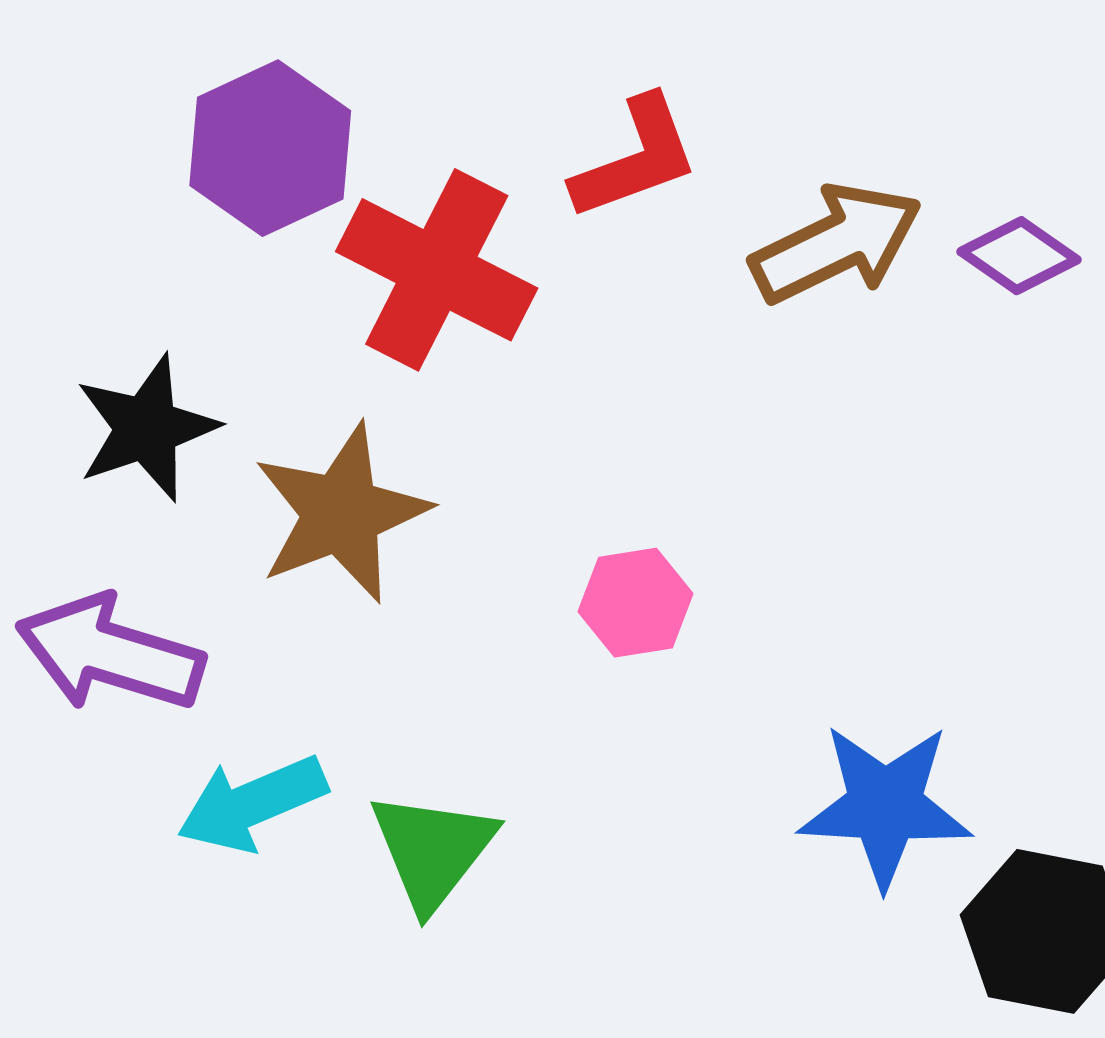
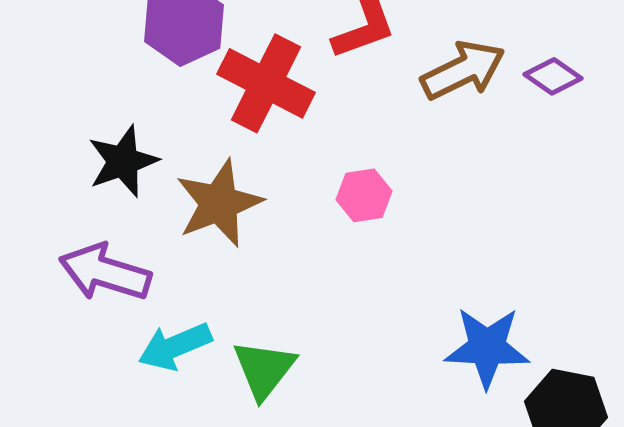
pink hexagon: (636, 603) -> (364, 195), moved

